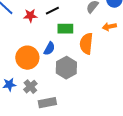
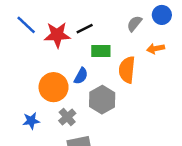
red star: (30, 16) -> (57, 35), size x1.5
gray cross: (30, 87) -> (67, 117), moved

